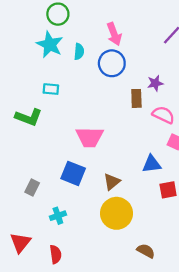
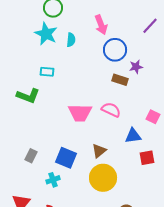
blue circle: (112, 63) -> (115, 50), moved
brown rectangle: (136, 98) -> (120, 80), turned -70
pink semicircle: (163, 115) -> (111, 110), moved
blue square: (73, 173) -> (66, 158), moved

